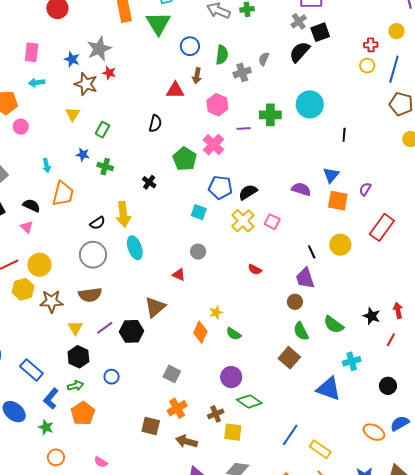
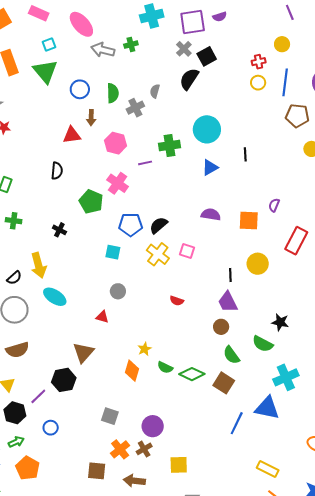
blue triangle: (331, 175) -> (210, 167), moved, turned 30
cyan ellipse: (135, 248) -> (55, 297), turned -30
black line: (312, 252) -> (230, 275), turned 32
black star: (372, 316) -> (280, 322), moved
purple line: (105, 328) -> (38, 396), moved
cyan cross: (352, 361) -> (286, 377), size x1.4
purple circle: (231, 377) -> (153, 426), moved
green diamond: (249, 401) -> (192, 374), moved
brown cross: (216, 414) -> (144, 449), moved
blue line: (290, 435) -> (237, 423), moved

